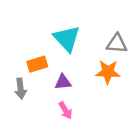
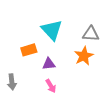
orange star: (108, 72) -> (84, 56), turned -30
gray arrow: (21, 89) -> (12, 82), moved

